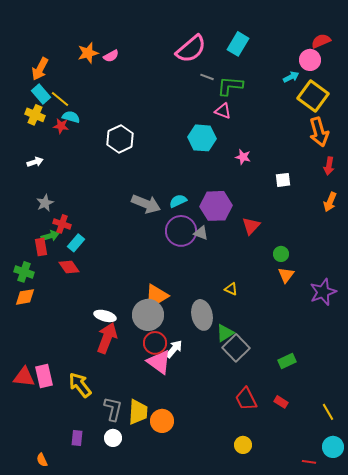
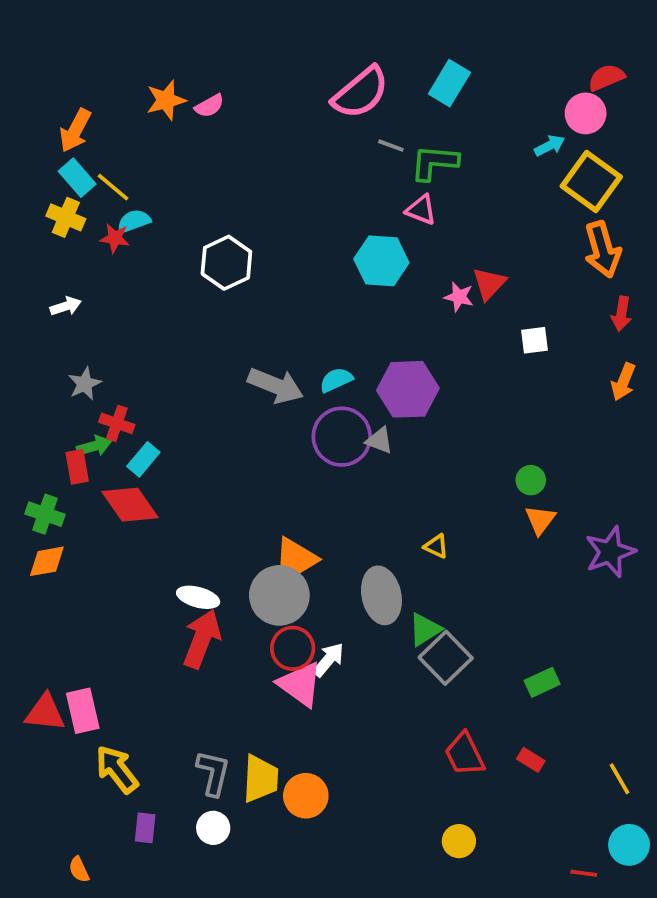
cyan semicircle: (71, 117) -> (134, 221), turned -36
red triangle: (251, 226) -> (489, 284), moved
red diamond: (69, 267) -> (130, 505), size x1.4
yellow arrow: (80, 385) -> (117, 769), moved

